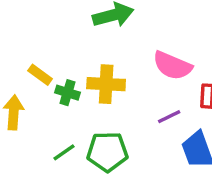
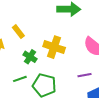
green cross: (68, 93) -> (30, 57), moved

